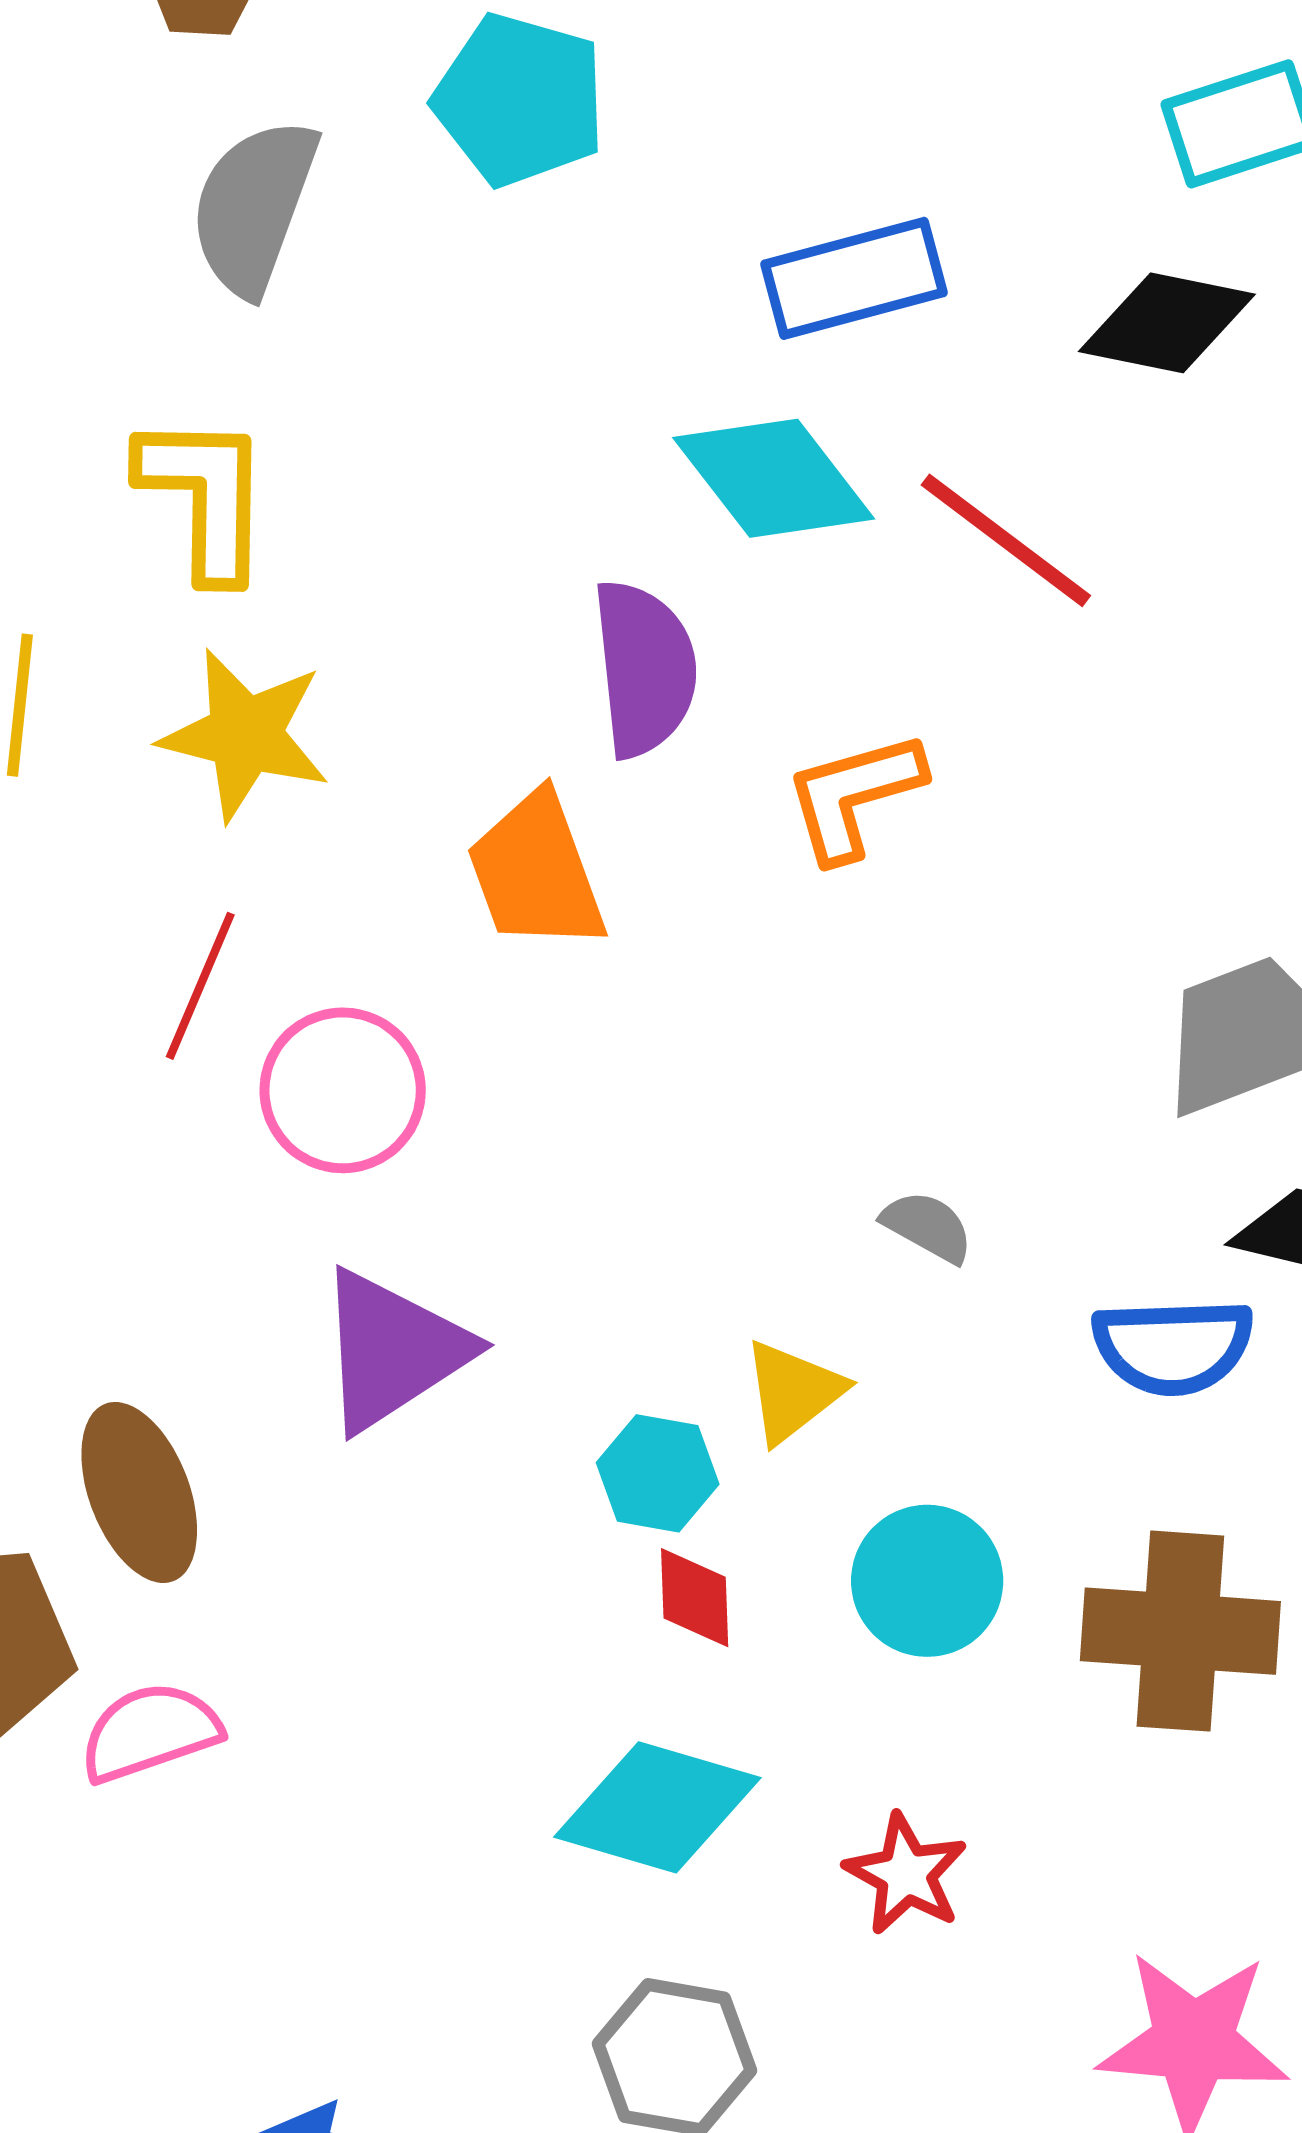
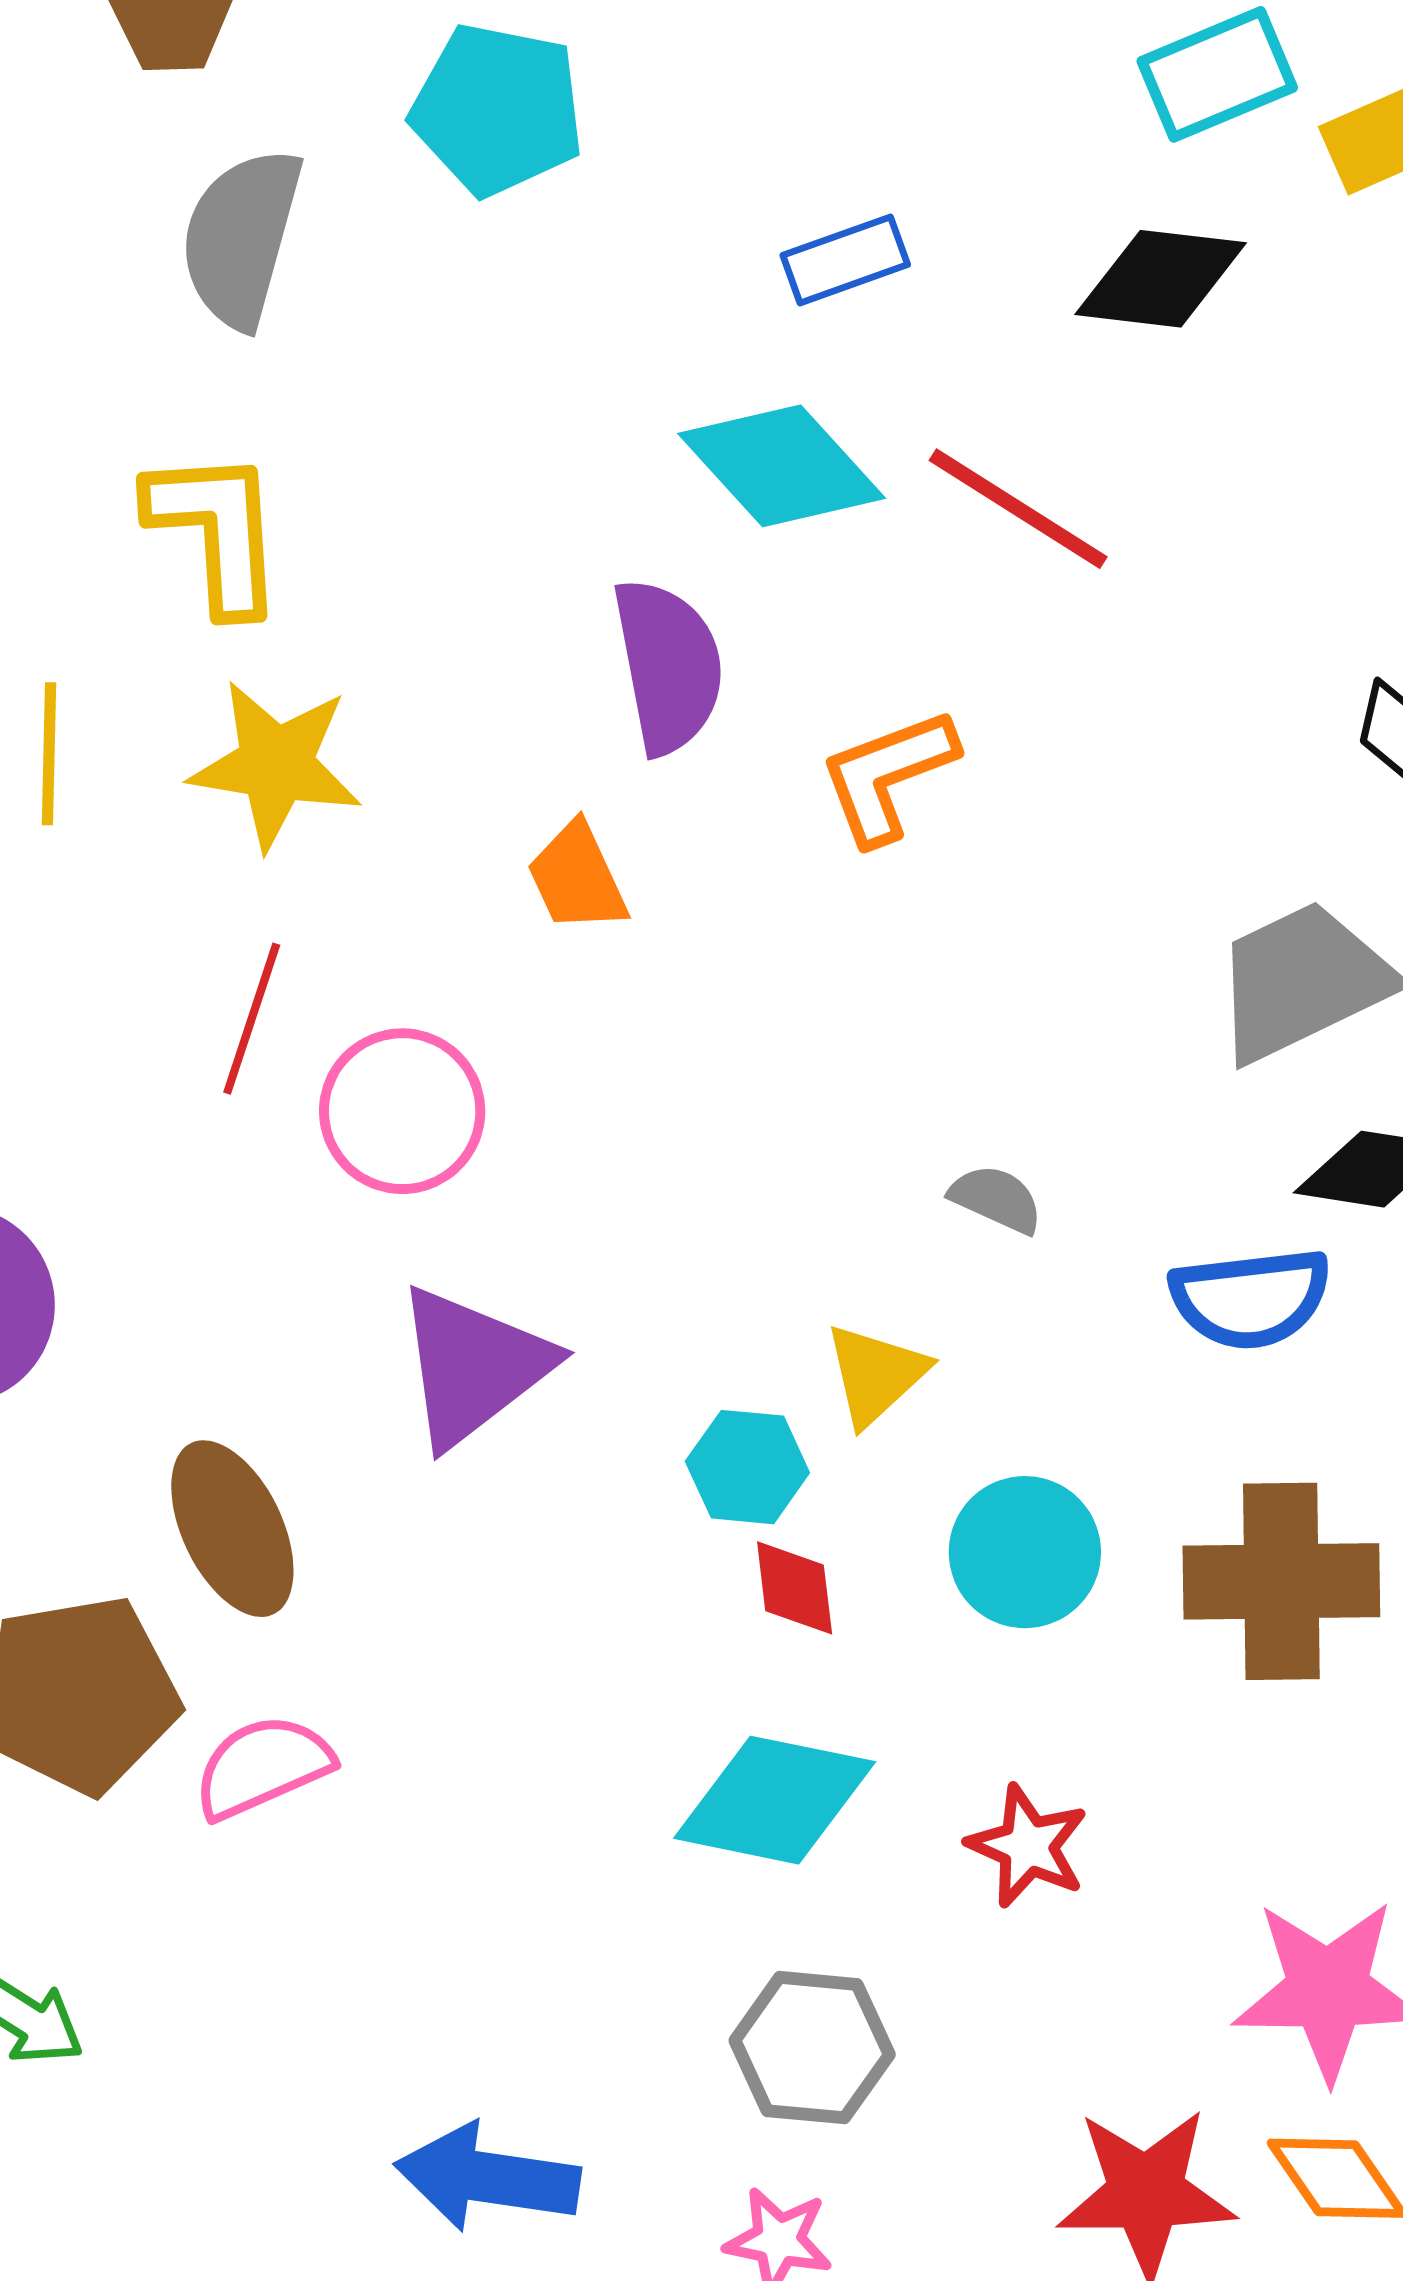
blue rectangle: (854, 278) -> (845, 260), size x0.7
orange trapezoid: (536, 872) -> (577, 878), size x0.7

